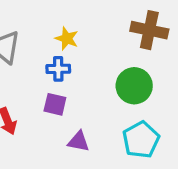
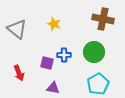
blue cross: (58, 69) -> (64, 55), moved
purple triangle: (79, 141) -> (53, 88), moved

